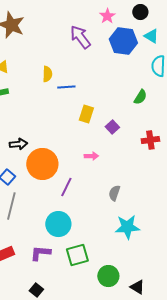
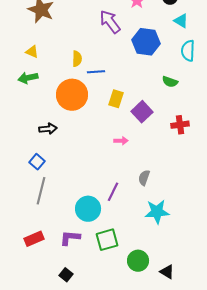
blue hexagon: (123, 41) -> (146, 42), moved
green semicircle: (140, 97) -> (170, 82), turned 77
purple square: (112, 127) -> (142, 112), size x1.5
orange circle: (42, 164) -> (72, 95), moved
purple line: (66, 187) -> (113, 192), moved

